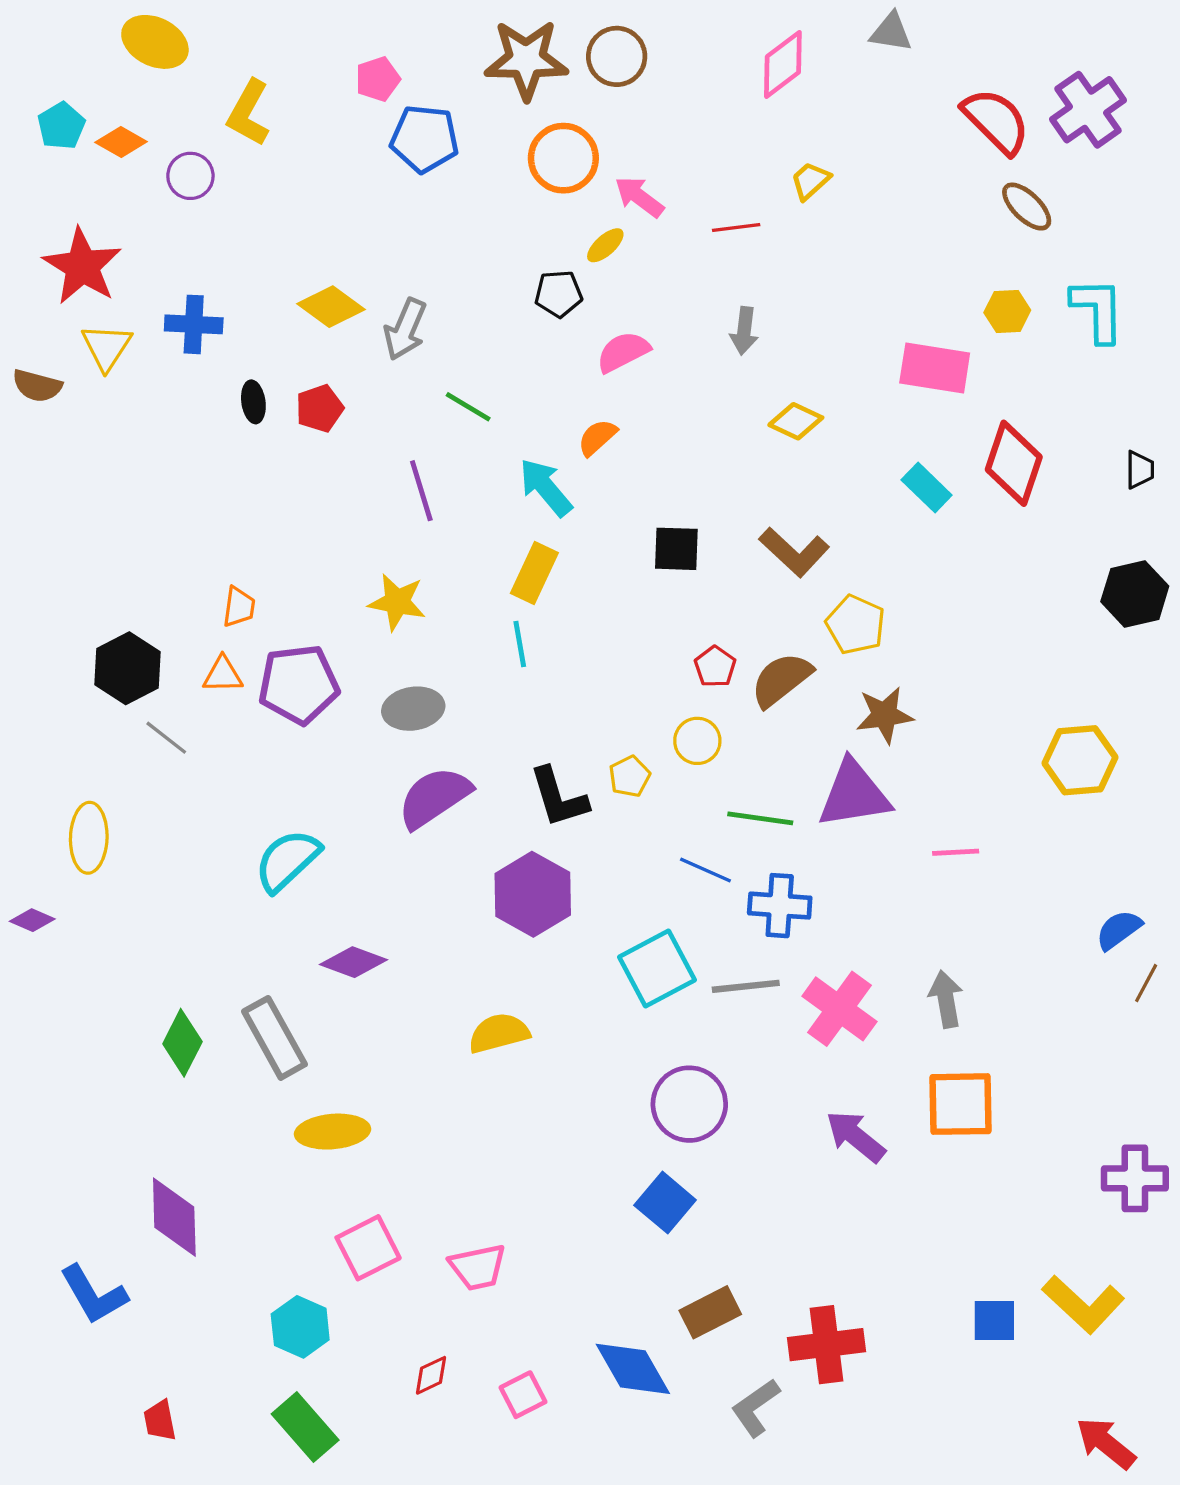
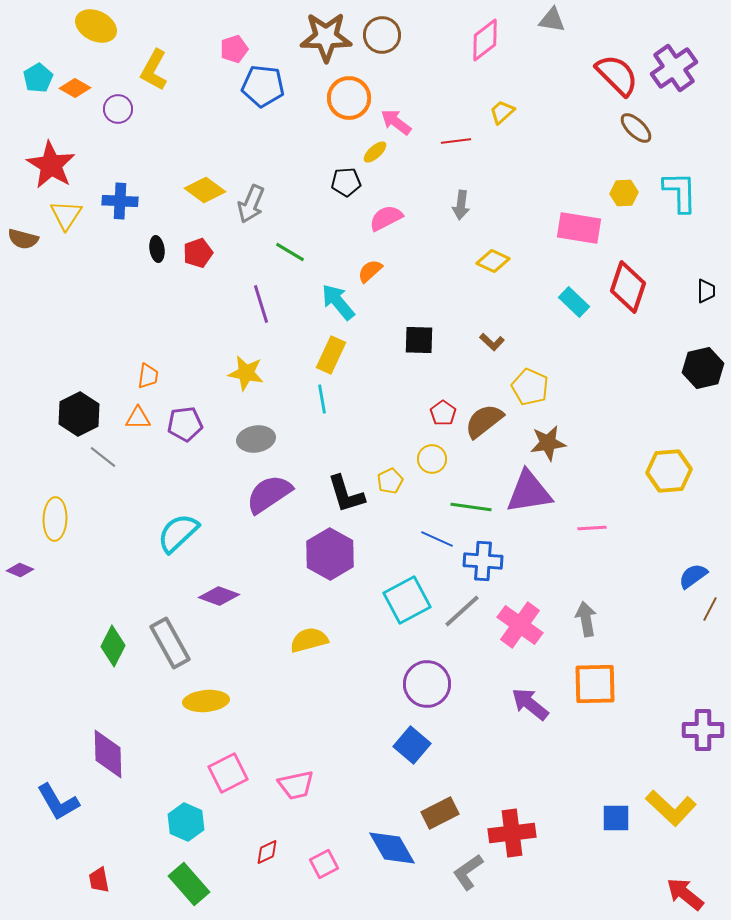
brown L-shape: (794, 552) -> (492, 342), size x0.6
purple pentagon: (299, 684) -> (185, 424), size x0.7
gray line: (746, 986) -> (462, 611), turned -36

